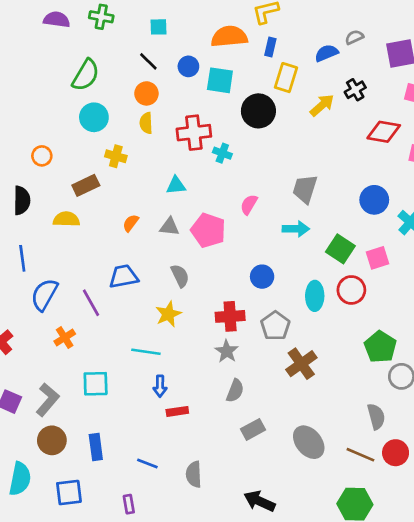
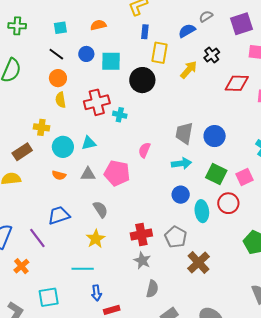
orange semicircle: (229, 37) -> (98, 25), moved, size x0.6
cyan circle: (94, 117) -> (63, 147), moved
blue circle: (374, 200) -> (215, 136), moved
orange semicircle: (131, 223) -> (59, 175), turned -104
blue circle: (262, 277) -> (181, 195), moved

